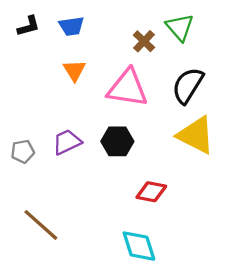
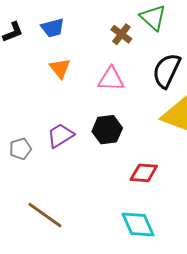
pink triangle: (128, 88) -> (111, 79), size x0.7

